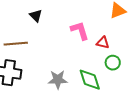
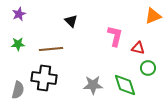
pink L-shape: (80, 31) -> (115, 36), turned 30

